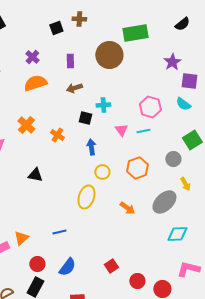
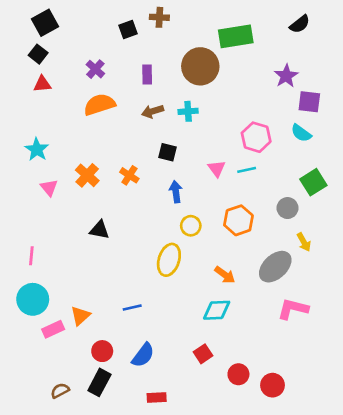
cyan cross: (103, 105) -> (188, 111), moved
orange cross: (26, 125) -> (87, 175), moved
cyan diamond: (177, 234) -> (217, 310), moved
pink L-shape: (188, 269) -> (293, 309), moved

